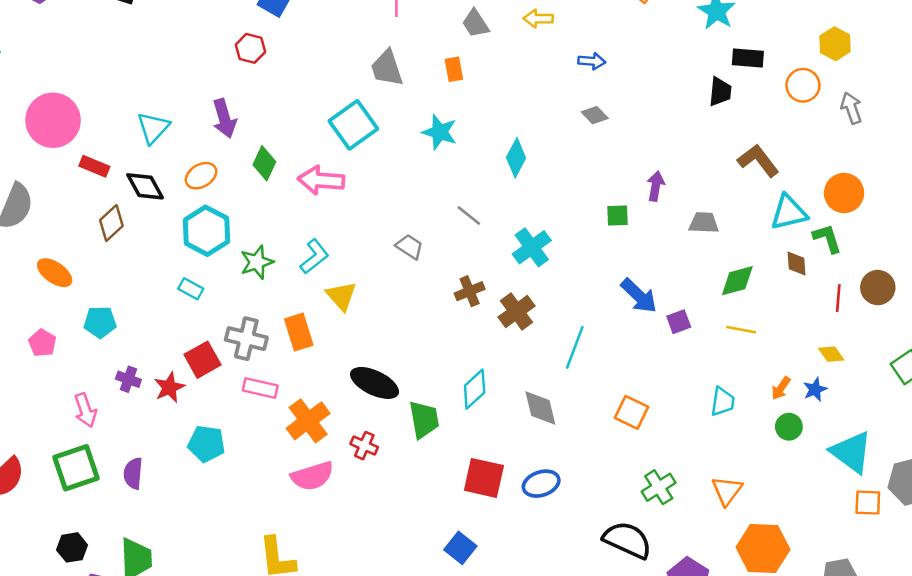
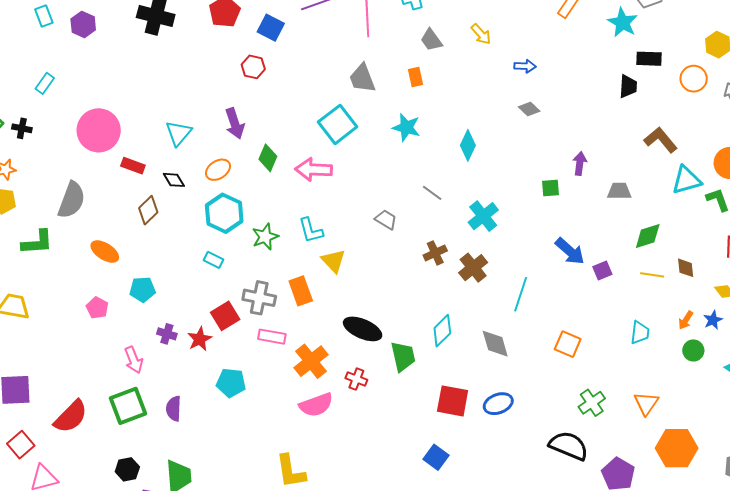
yellow arrow: (538, 19) -> (481, 34), turned -130
black diamond: (145, 186) -> (174, 180), size x0.7
cyan L-shape: (314, 256) -> (311, 230), turned 116
brown diamond: (797, 264) -> (686, 268), moved

